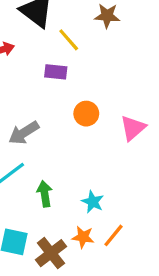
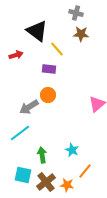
orange circle: (86, 114) -> (48, 95), moved
green arrow: (45, 194) -> (42, 155), moved
orange star: (83, 237) -> (67, 185), moved

